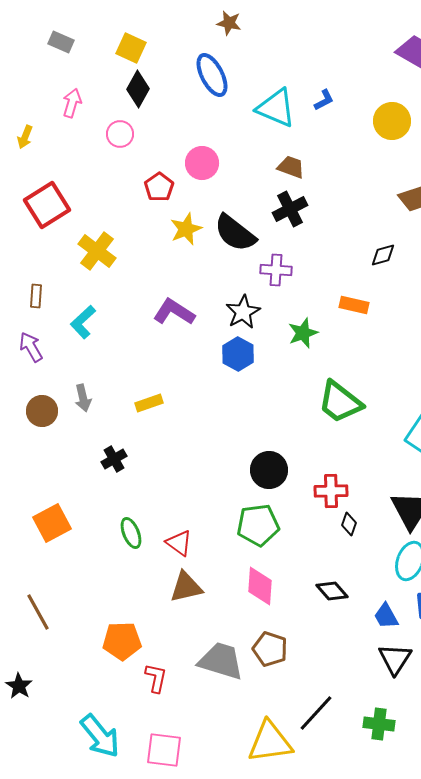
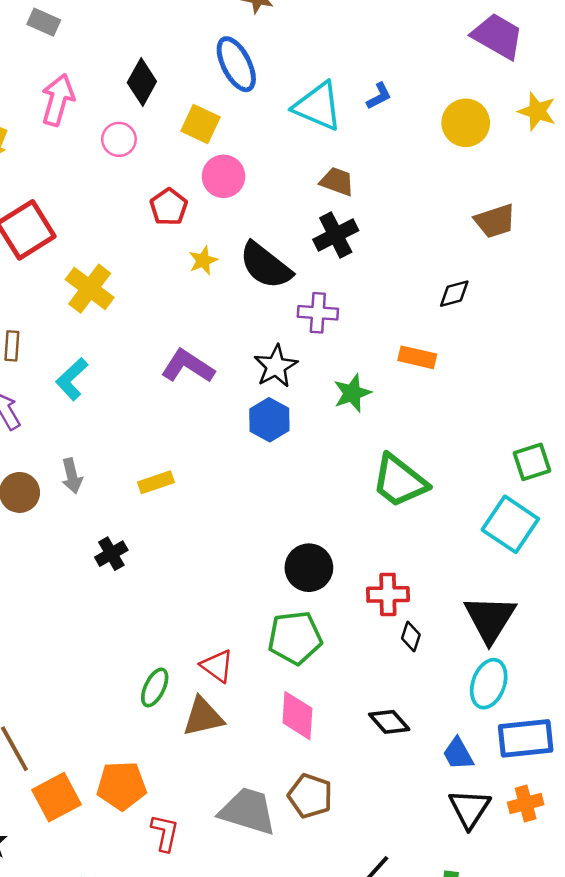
yellow square: (131, 48) -> (201, 124), moved
pink arrow: (72, 103) -> (58, 100), size x1.4
yellow star: (186, 229) -> (203, 260), size x0.7
orange square: (52, 523) -> (57, 797), moved
green ellipse: (131, 533) -> (155, 687), moved, turned 48
red triangle: (179, 543) -> (217, 666), moved

